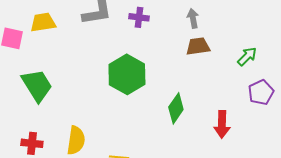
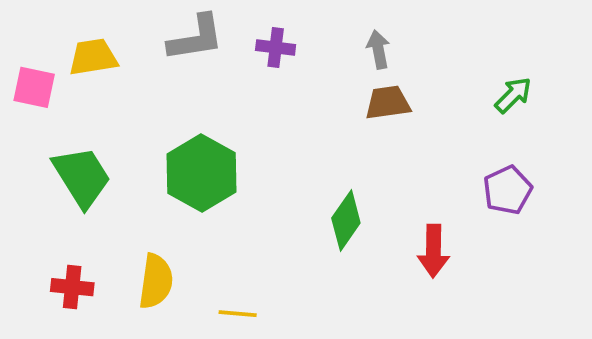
green arrow: (247, 56) -> (513, 95), moved
green hexagon: (127, 74) -> (201, 173), moved

